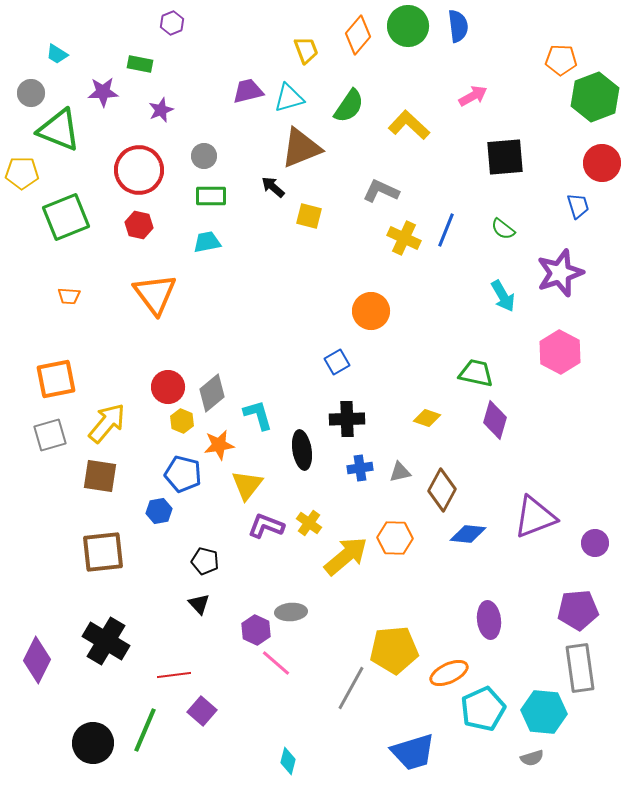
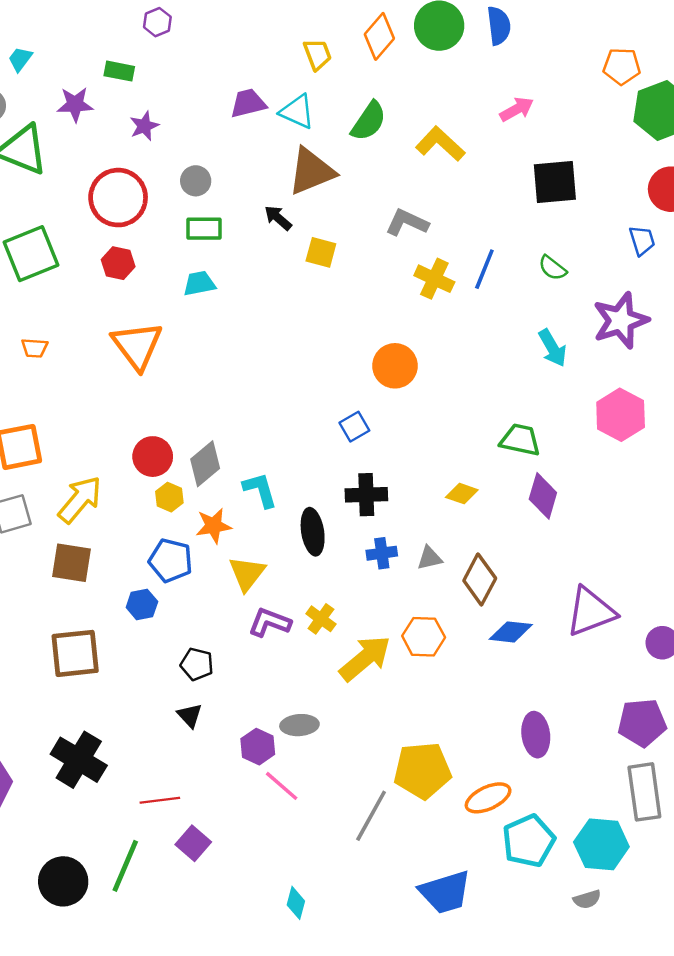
cyan trapezoid: (57, 54) -> (20, 59), turned 95
cyan triangle: (289, 98) -> (297, 112), turned 40

